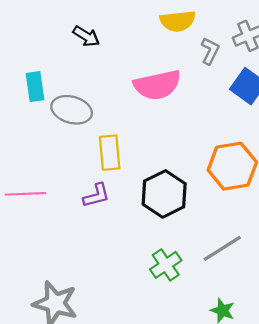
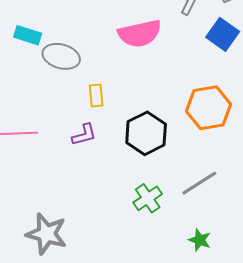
cyan rectangle: (35, 87) -> (28, 35), turned -64
yellow rectangle: (110, 153) -> (96, 96), size x0.7

